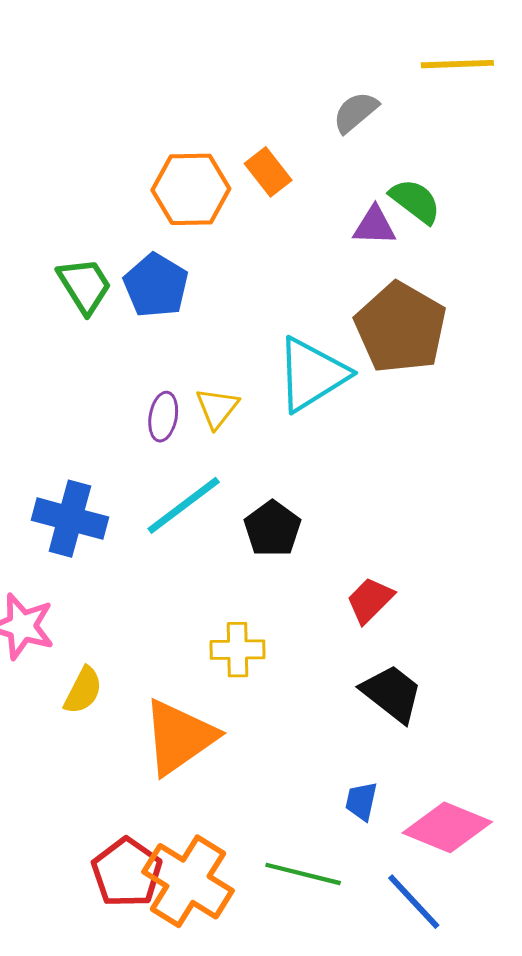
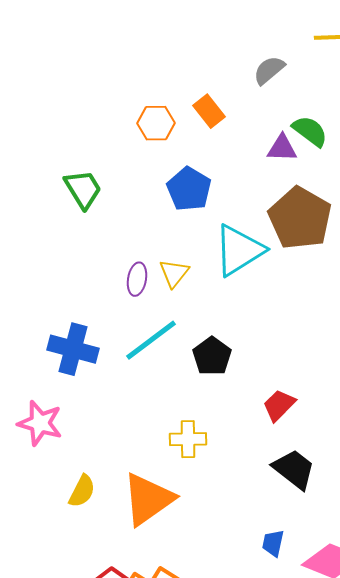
orange hexagon: (191, 189) -> (156, 123), size x0.7
blue pentagon: (156, 285) -> (189, 189), moved
yellow semicircle: (83, 690) -> (82, 491), moved

